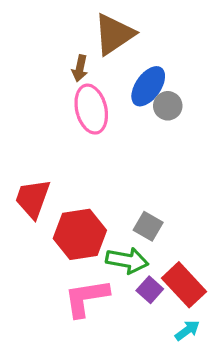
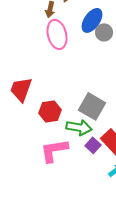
gray square: (148, 226) -> (92, 106), size x1.5
red hexagon: (80, 234) -> (50, 111), size x0.7

